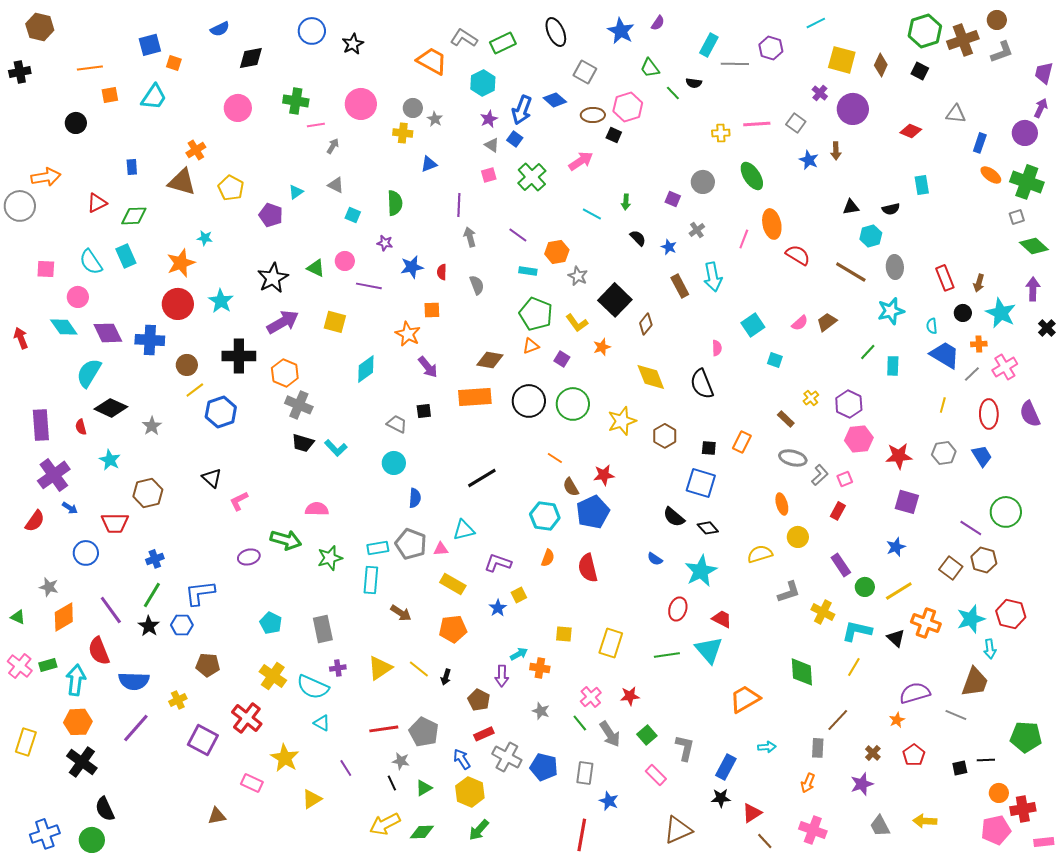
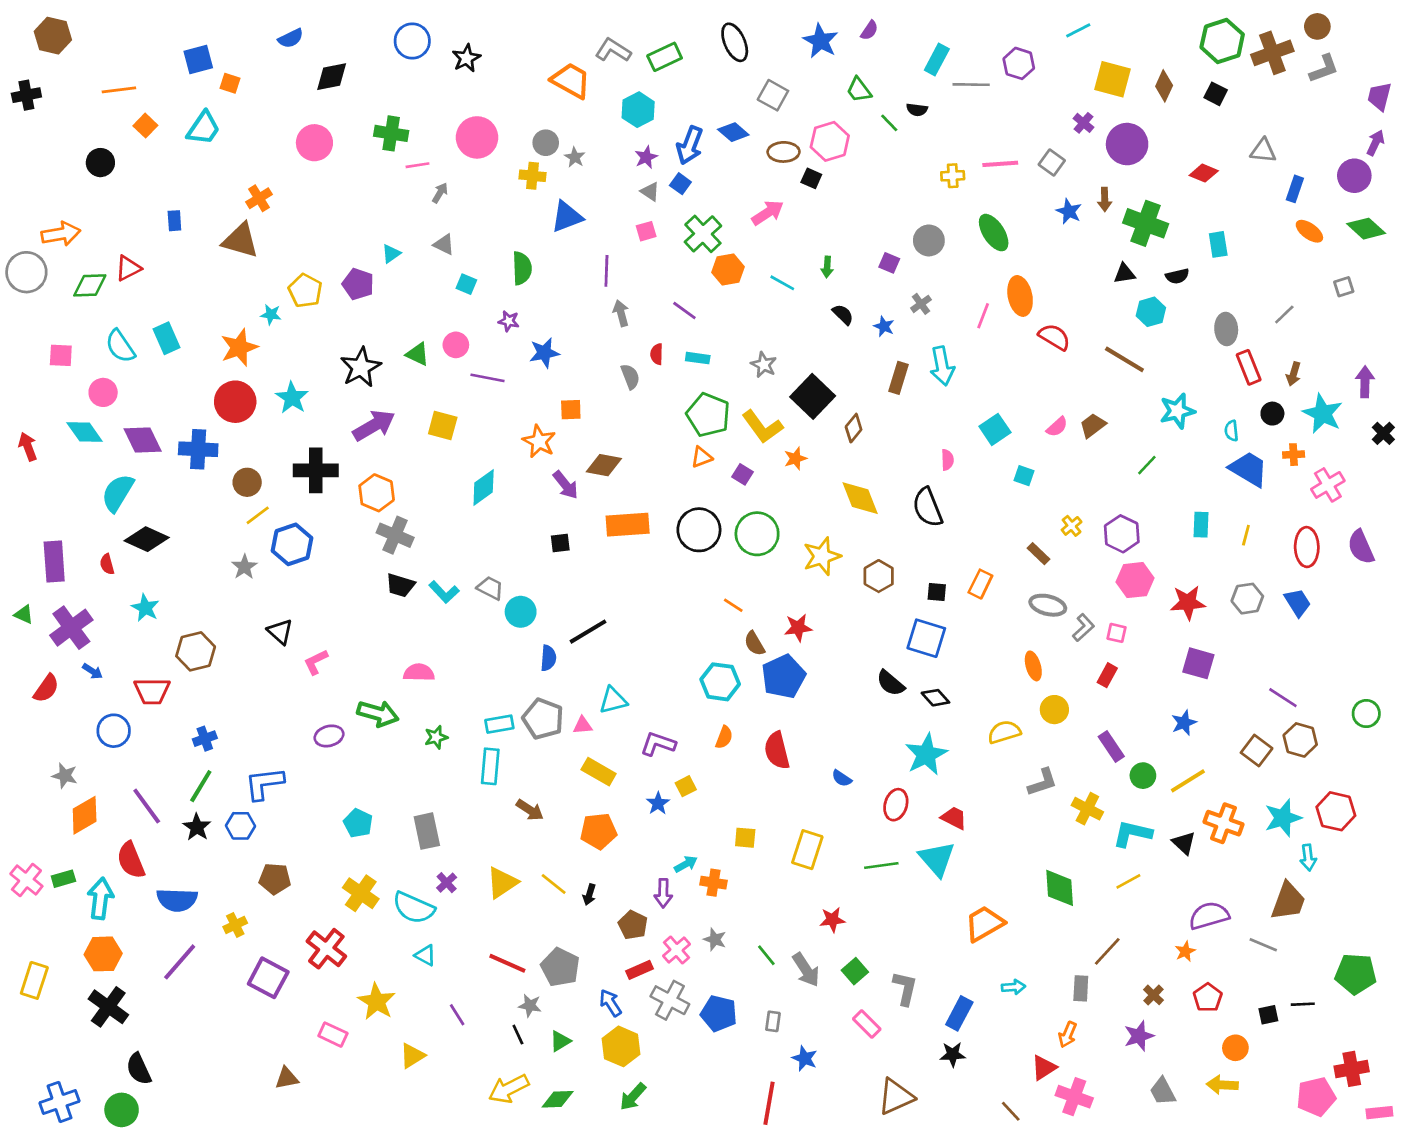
orange square: (110, 95) -> (145, 126), turned -36
blue triangle: (429, 164) -> (567, 217), size x1.5
green cross: (1027, 182) -> (1146, 223), moved
yellow pentagon: (231, 188) -> (305, 291), moved
green diamond: (134, 216) -> (90, 285), moved
green diamond: (1034, 246) -> (1366, 229), moved
orange hexagon: (557, 252) -> (728, 270), moved
gray ellipse: (895, 267) -> (1226, 329), moved
red semicircle: (442, 272) -> (657, 354), moved
brown rectangle: (680, 286) -> (898, 378), turned 45
yellow L-shape: (577, 323) -> (762, 427), size x1.4
brown diamond: (490, 360) -> (604, 465), moved
cyan rectangle: (893, 366) -> (1201, 525), moved
gray line: (972, 374) -> (1284, 314), moved
gray trapezoid: (397, 424) -> (490, 588), moved
gray star: (152, 426) -> (244, 567), moved
black line: (482, 478) -> (588, 632), moved
pink square: (845, 479) -> (1116, 633), turned 35
green circle: (1006, 512) -> (1366, 714), moved, size x0.7
green star: (330, 558) -> (436, 737), size x0.7
blue semicircle: (655, 559) -> (842, 778), moved
green triangle: (18, 617) -> (24, 614), moved
yellow line: (854, 667) -> (1128, 881), turned 30
purple cross: (338, 668) -> (447, 883), turned -35
pink cross: (591, 697) -> (677, 950), moved
red line: (384, 729) -> (507, 963), turned 32
gray rectangle: (585, 773) -> (773, 1021), size x0.7
orange circle: (999, 793) -> (1235, 1048), moved
red triangle: (752, 813) -> (1044, 1068), moved

